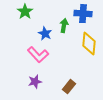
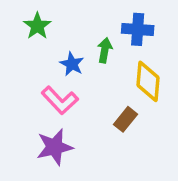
purple star: (35, 82) -> (55, 147), size x1.5
brown rectangle: (69, 87) -> (126, 119), moved

